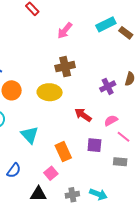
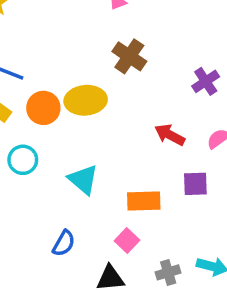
brown cross: (65, 67) -> (129, 56), turned -36
yellow ellipse: (50, 92) -> (86, 100), moved
orange rectangle: (63, 152) -> (144, 201), turned -60

